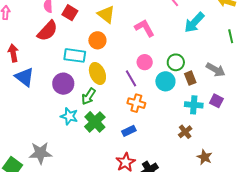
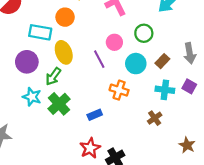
green circle: (176, 62) -> (144, 33), moved
gray arrow: (216, 70) -> (190, 53), turned 48
brown rectangle: (190, 78) -> (162, 61), turned 64
orange cross: (136, 103) -> (119, 90), moved
brown star: (204, 157) -> (187, 145), moved

